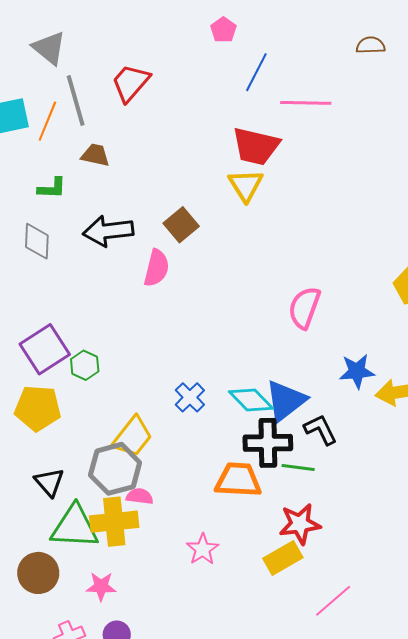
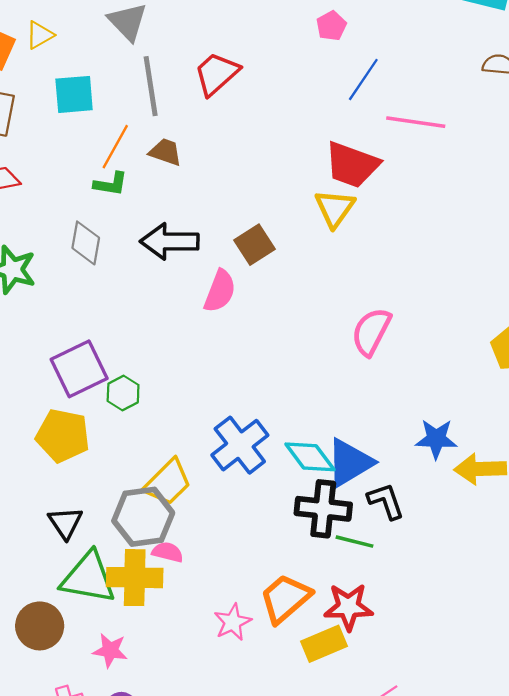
orange line: (47, 121) -> (115, 147), moved
pink semicircle: (304, 308) -> (371, 332), moved
blue cross: (190, 397) -> (240, 445), size x1.6
orange trapezoid: (238, 480) -> (285, 598), moved, turned -51

